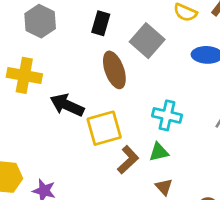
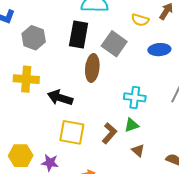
black rectangle: (101, 23) -> (79, 35), size x1.5
brown ellipse: (114, 70) -> (92, 68), turned 32
yellow square: (104, 128) -> (72, 132), moved, turned 32

